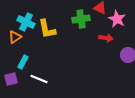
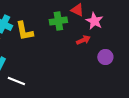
red arrow: (106, 38) -> (83, 40), turned -32

